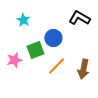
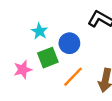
cyan star: (23, 20) -> (39, 31), moved

